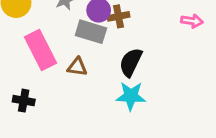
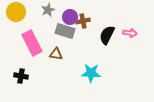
pink arrow: (192, 21) -> (130, 33), moved
black semicircle: (131, 62) -> (107, 35), moved

